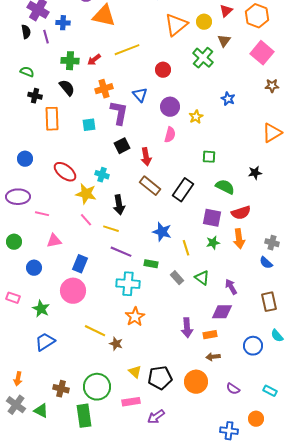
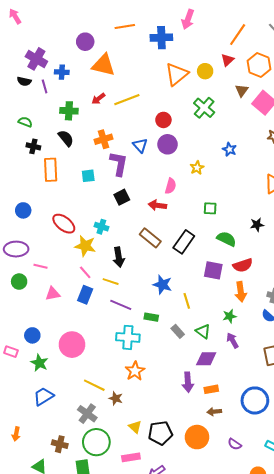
black semicircle: (26, 32) -> (24, 81), turned 112
brown triangle: (224, 41) -> (242, 90), moved
red arrow: (94, 60) -> (98, 99), moved
purple circle: (170, 107) -> (168, 144), moved
red arrow: (146, 157) -> (157, 205), moved, turned 108
green circle: (14, 242) -> (19, 282), moved
green star: (213, 243) -> (230, 316), moved
blue rectangle: (80, 264) -> (85, 295), moved
blue circle: (34, 268) -> (32, 335), moved
purple diamond: (222, 312) -> (206, 359), moved
blue circle: (253, 346) -> (255, 400), size x1.4
gray cross: (16, 405) -> (87, 414), moved

